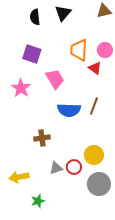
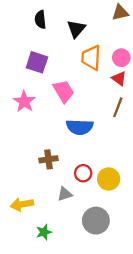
black triangle: (63, 13) -> (76, 29), moved
red triangle: (95, 68) -> (119, 78), moved
brown line: (94, 106) -> (118, 107), moved
red circle: (74, 167) -> (83, 173), moved
gray circle: (99, 184) -> (96, 221), moved

